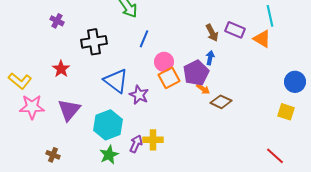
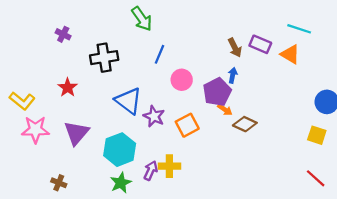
cyan line: (270, 16) -> (299, 29), turned -60
orange square: (169, 78) -> (187, 125), moved
red line: (275, 156) -> (316, 178), moved

